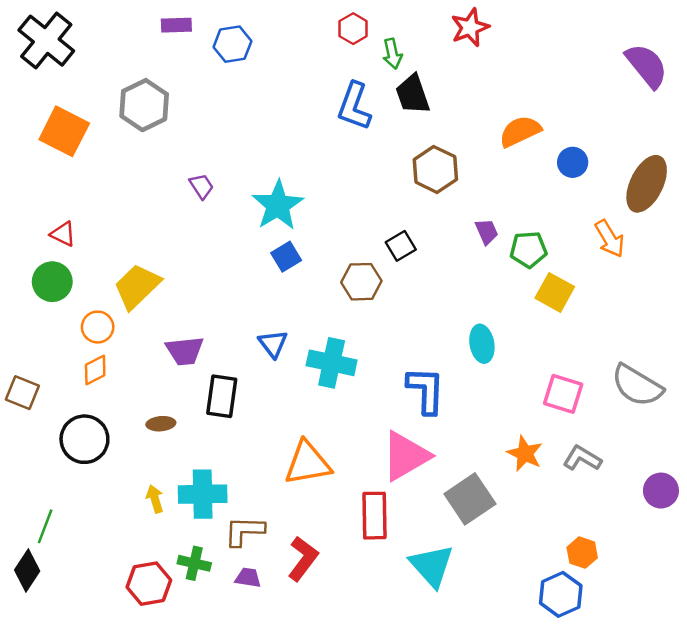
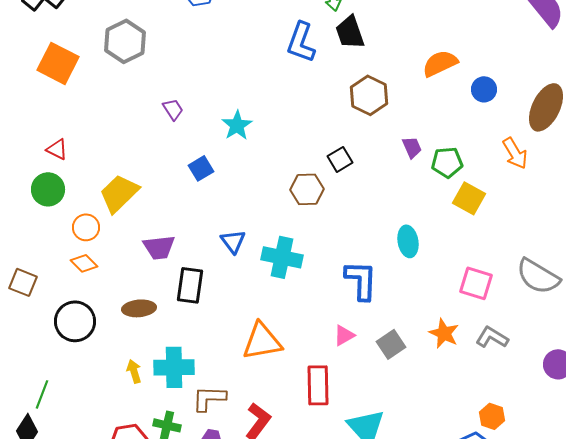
cyan star: (278, 205) -> (237, 125), size x0.7
blue square: (286, 257) -> (201, 168), moved
orange diamond: (95, 370) -> (84, 263), turned 72
brown ellipse: (161, 424) -> (139, 308), size x1.4
pink triangle: (406, 456) -> (344, 335), size x0.5
gray square: (470, 499) -> (391, 344), moved, size x0.7

